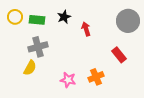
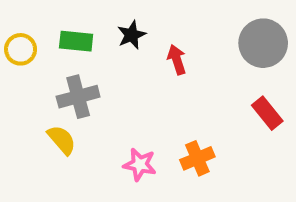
yellow circle: (15, 17) -> (21, 49), moved
red rectangle: (119, 55) -> (267, 113), moved
yellow semicircle: (30, 68) -> (62, 140), turned -70

